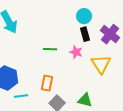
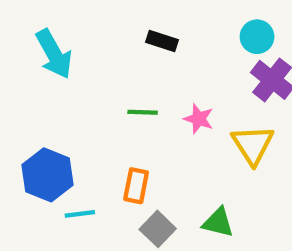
cyan circle: (84, 16) -> (257, 37), moved
black rectangle: (85, 34) -> (162, 41), moved, turned -56

